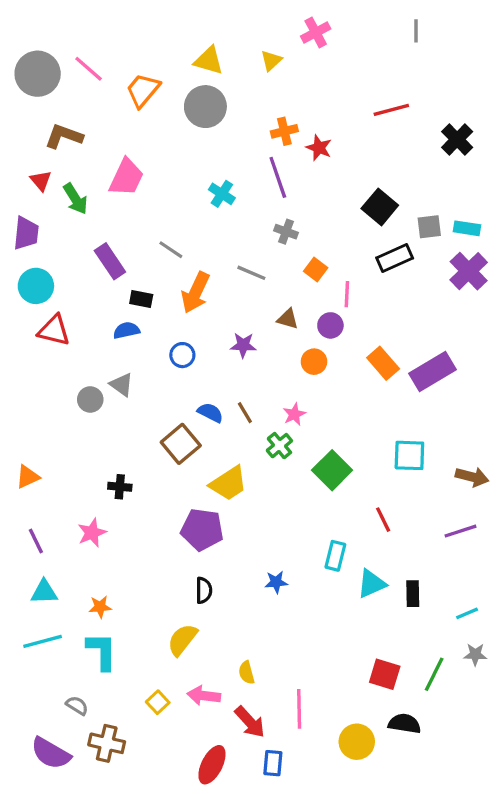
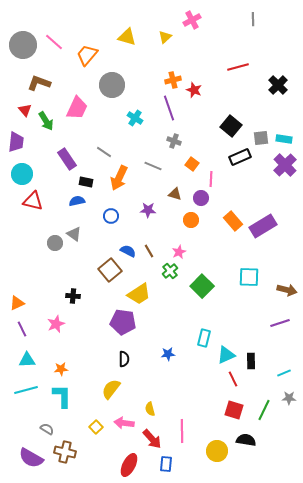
gray circle: (205, 107) -> (112, 85), moved
orange triangle: (28, 477) -> (17, 303), moved
red line: (383, 520) -> (233, 379), moved

